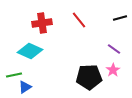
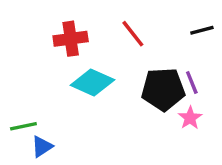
purple line: (114, 49) -> (192, 82), turned 32
cyan diamond: (30, 51) -> (92, 82), moved
black pentagon: (89, 77) -> (163, 89), moved

